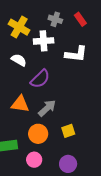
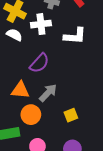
white semicircle: (19, 60) -> (14, 35), moved
orange circle: (38, 134) -> (31, 115), moved

